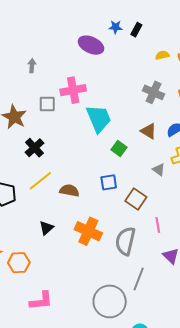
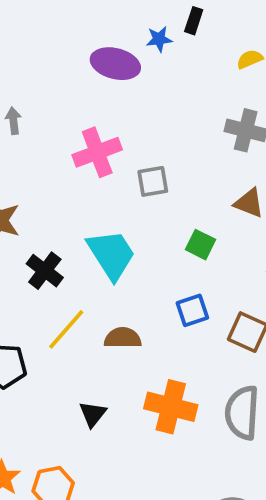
blue star: (116, 27) -> (159, 39), moved
gray square: (47, 104) -> (153, 181), moved
cyan trapezoid: (99, 119) -> (111, 254), moved

